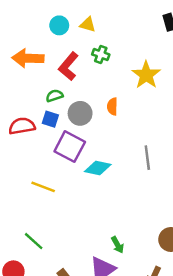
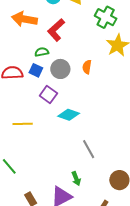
green cross: (101, 54) -> (106, 17), moved, size x1.5
purple square: (70, 147) -> (48, 94), size x0.7
gray line: (147, 158) -> (89, 149), moved, turned -30
yellow line: (43, 187) -> (23, 124), turned -30

